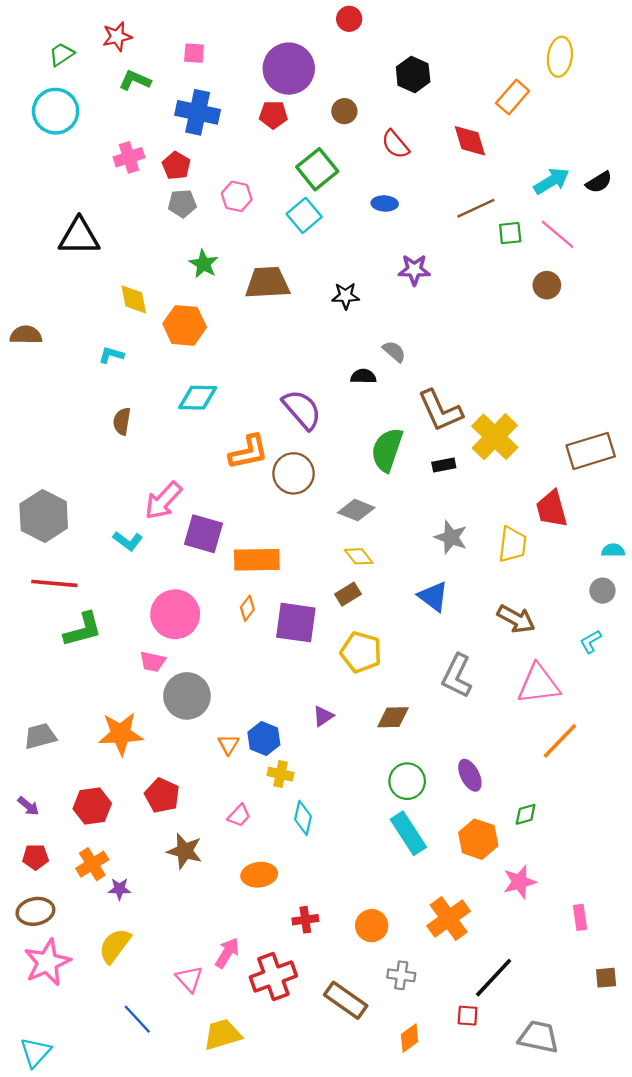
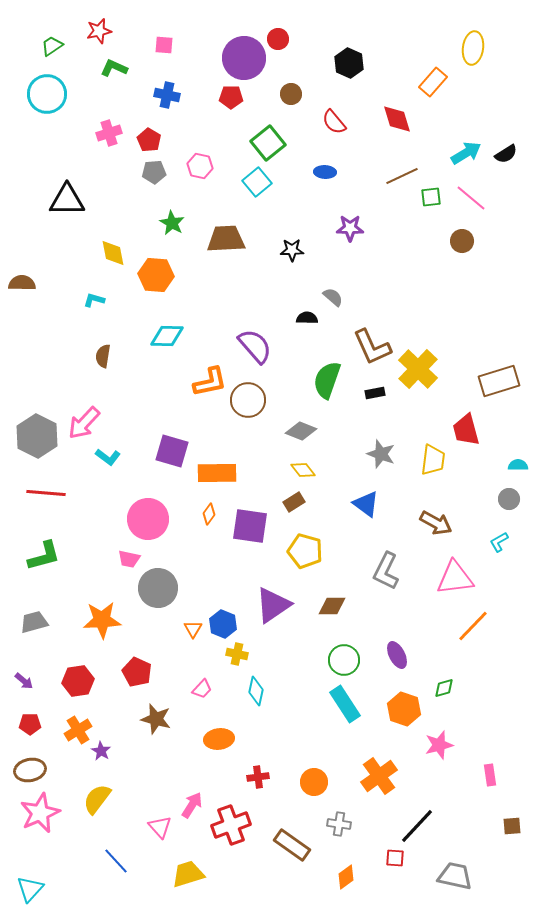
red circle: (349, 19) -> (278, 39), moved
blue cross: (198, 112) -> (167, 95), size x0.7
pink arrow: (163, 501) -> (84, 423), moved
green L-shape: (83, 630) -> (44, 556), moved
purple triangle: (323, 716) -> (273, 605), size x2.0
purple star: (119, 889) -> (101, 751), turned 30

